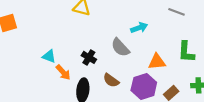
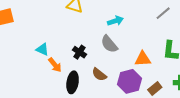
gray line: (177, 12) -> (163, 13), turned -63
cyan arrow: (139, 28) -> (115, 21), moved

